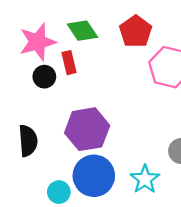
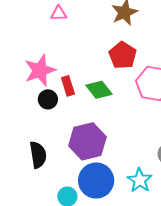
green diamond: (82, 31) -> (99, 90), moved

